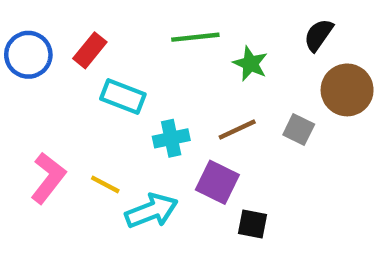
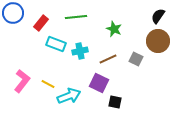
black semicircle: (318, 35) -> (158, 16), moved
green line: (195, 37) -> (76, 17), moved
blue circle: (28, 55) -> (13, 13), moved
cyan cross: (171, 138) -> (80, 51), moved

